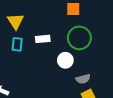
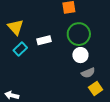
cyan rectangle: (17, 44) -> (20, 49), turned 48
white circle: (65, 60) -> (80, 55), moved

